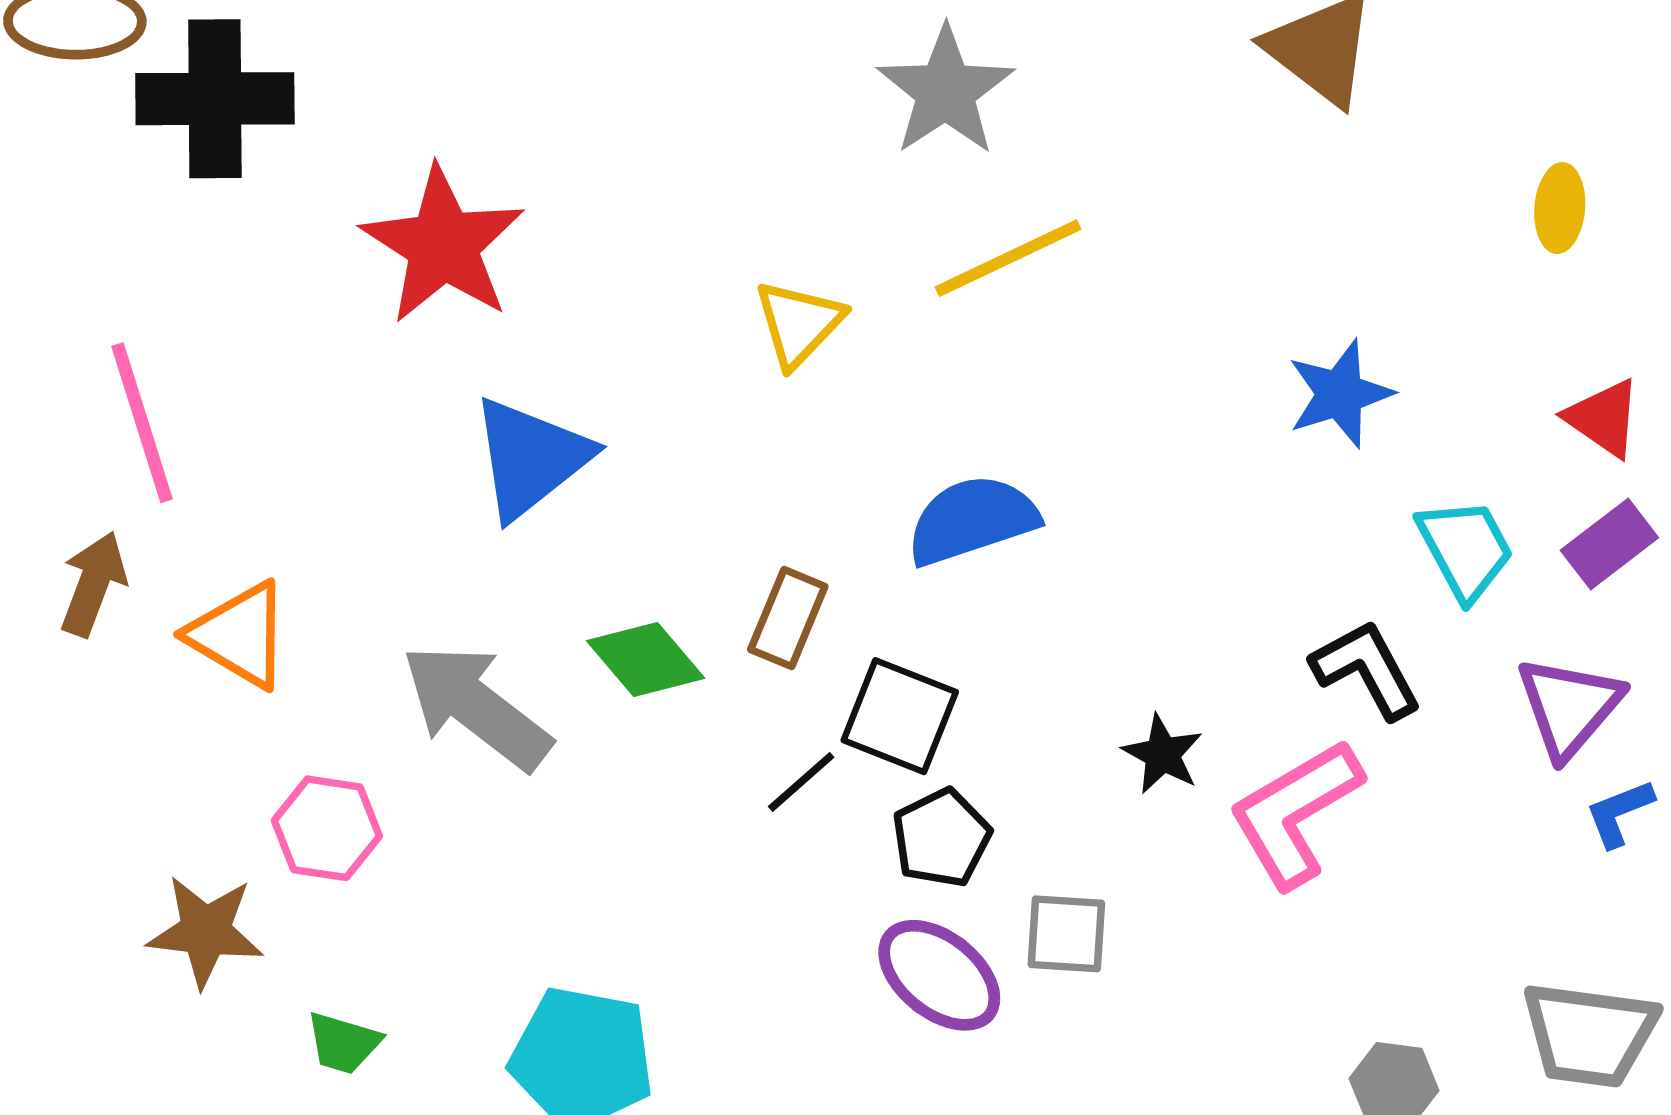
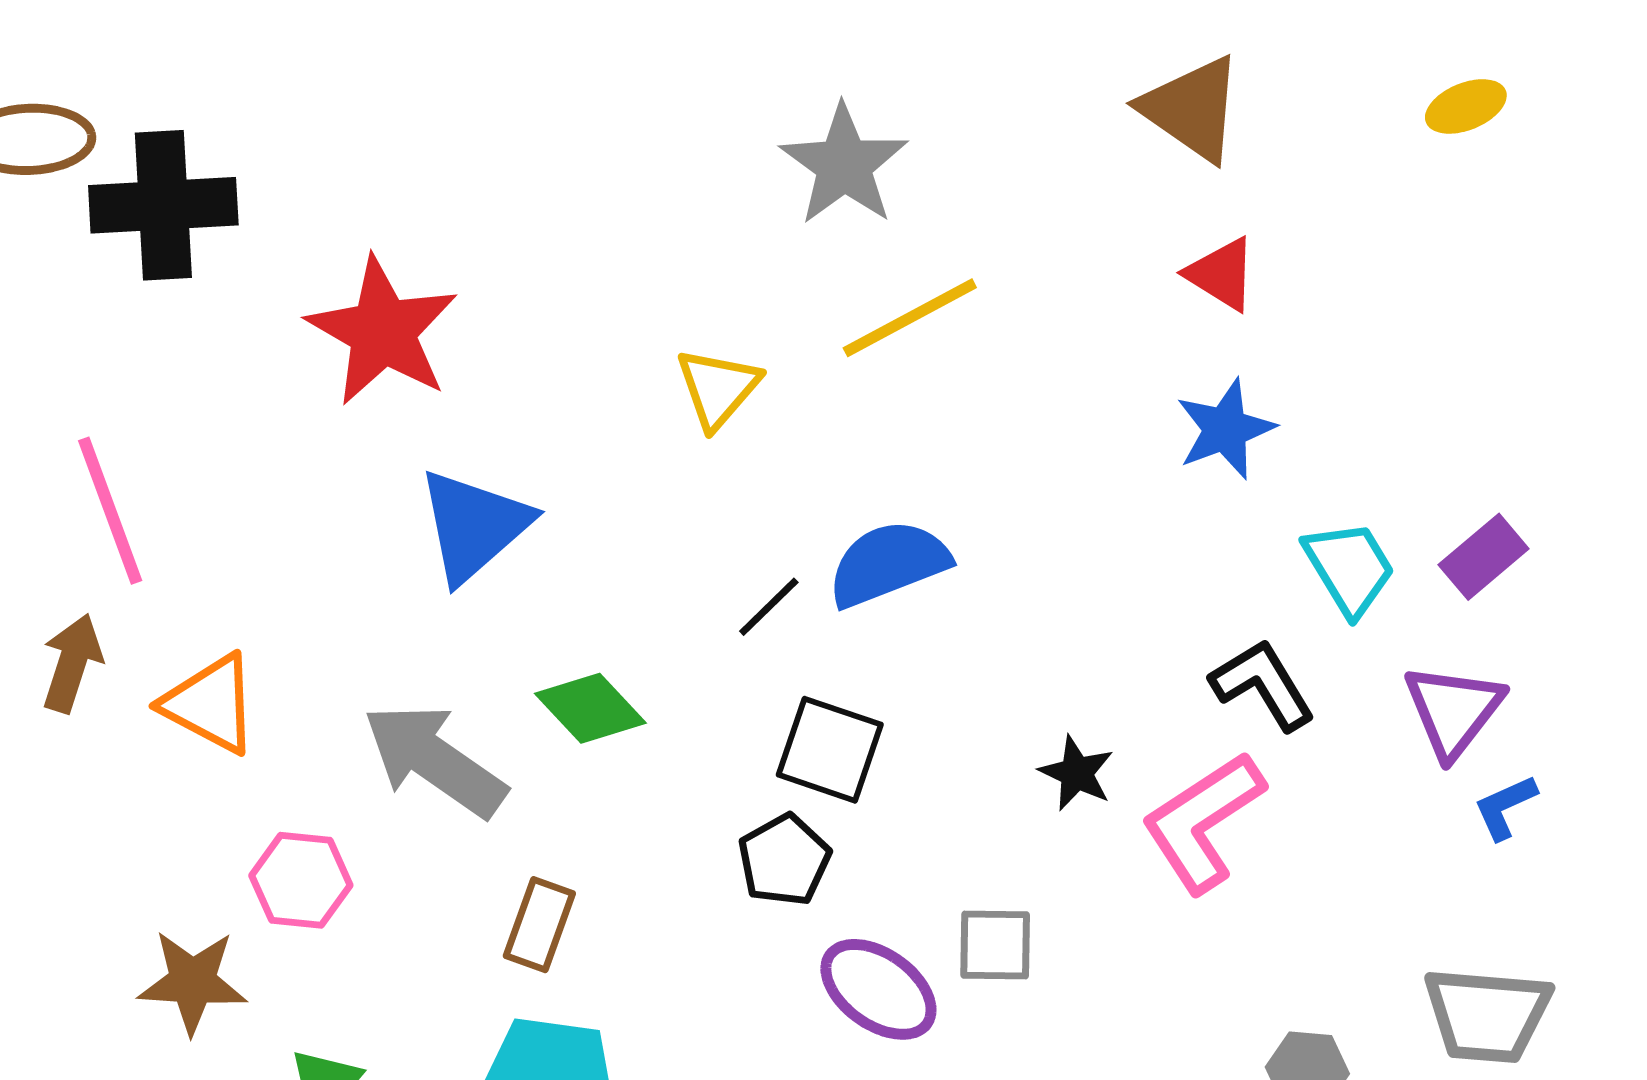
yellow ellipse: (1560, 208) -> (1466, 106), moved, turned 66
red triangle: (1603, 418) -> (1221, 274), moved
brown rectangle: (788, 618) -> (539, 925), moved
black line: (801, 782) -> (769, 607), moved
black pentagon: (941, 838) -> (784, 860), moved

